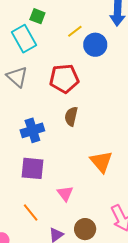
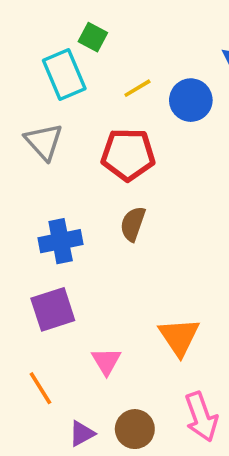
yellow line: (75, 31) -> (137, 88), moved
orange triangle: (101, 162) -> (179, 337), moved
purple square: (32, 168) -> (53, 309), turned -30

